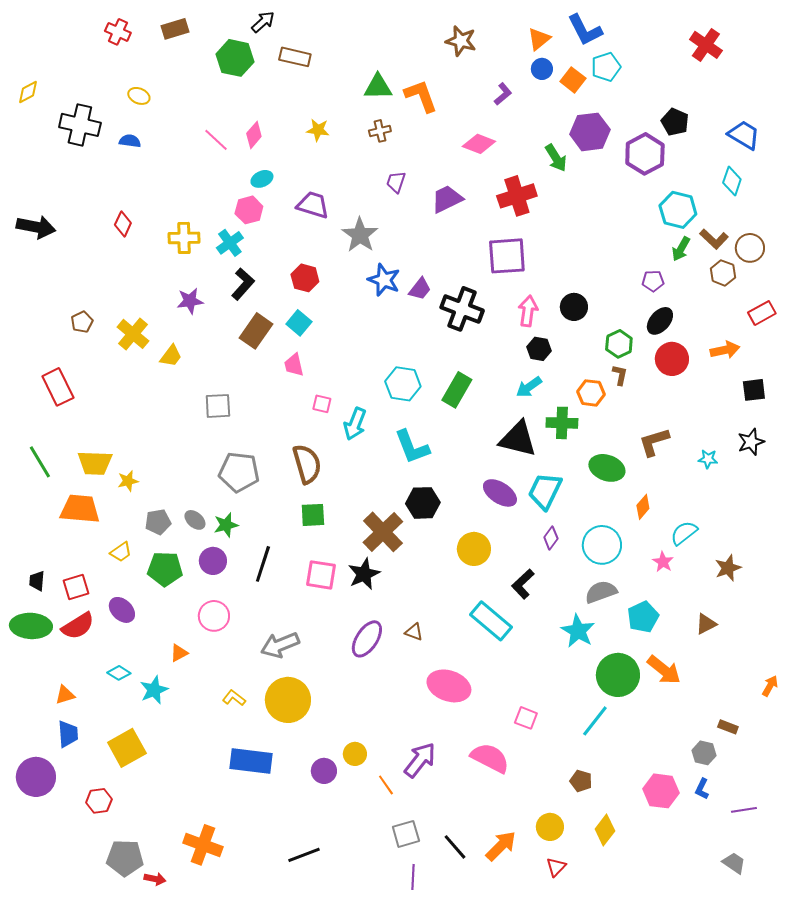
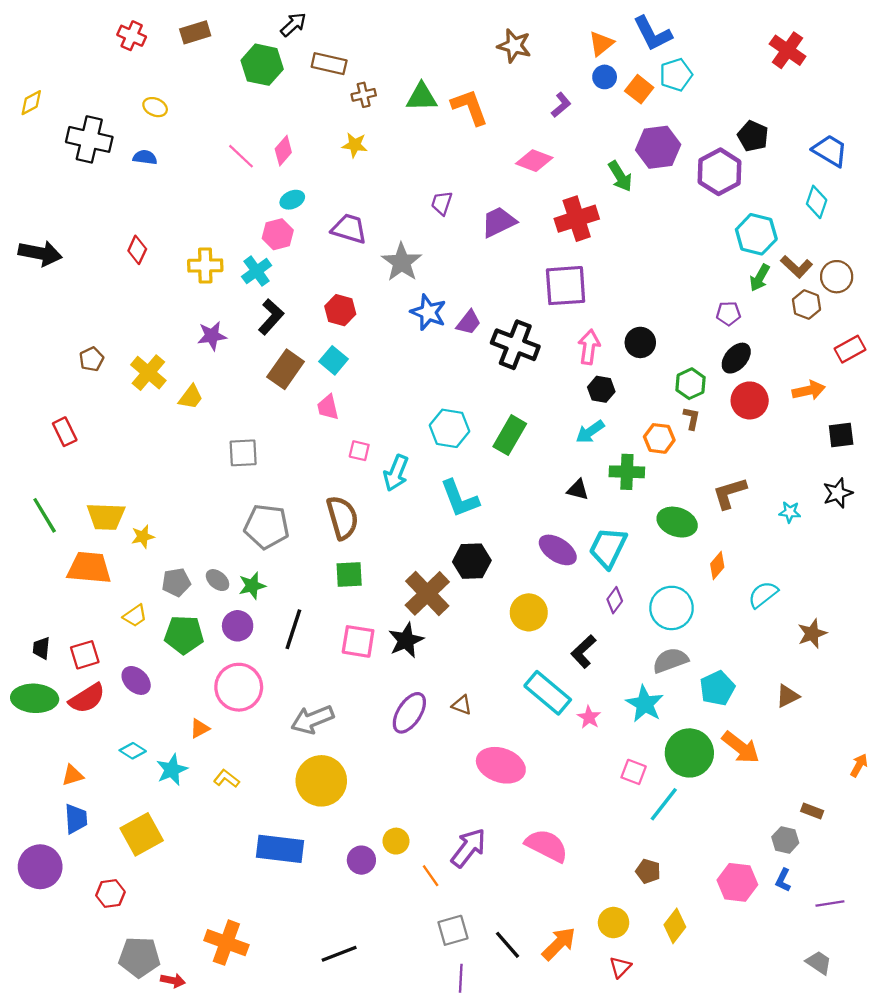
brown cross: (380, 131) -> (364, 95), moved
red rectangle: (58, 387) -> (65, 432), size x0.7
black triangle: (518, 439) -> (578, 490), size x0.5
pink star: (663, 562) -> (589, 717), moved
pink circle: (214, 616) -> (239, 687), size x1.4
yellow L-shape: (234, 698) -> (226, 779), moved
pink square: (526, 718) -> (634, 772), moved

